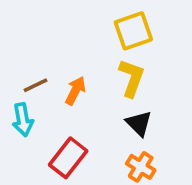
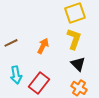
brown line: (35, 85) -> (11, 43), moved
cyan arrow: (23, 120) -> (16, 75), moved

